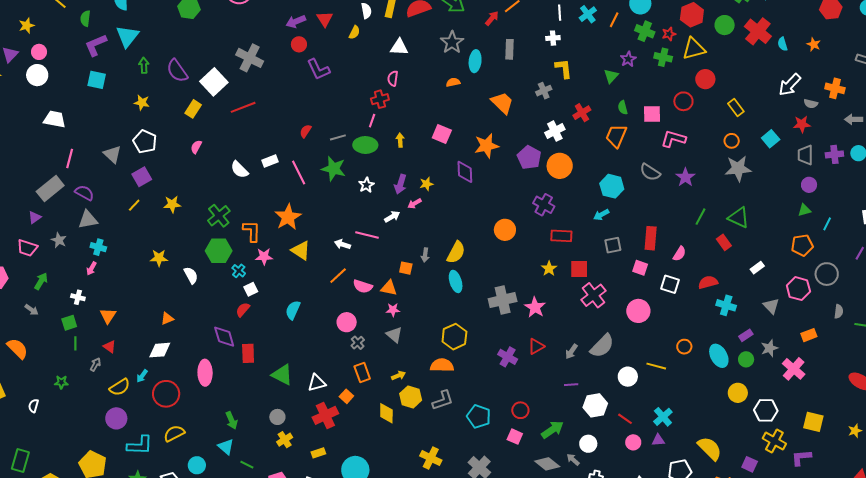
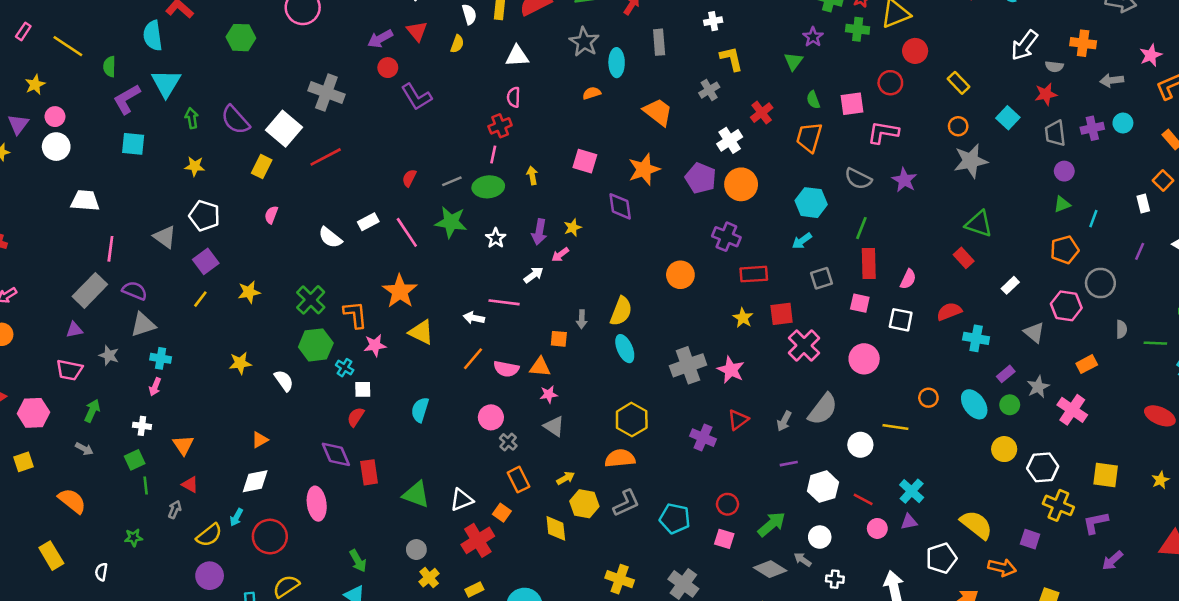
purple triangle: (35, 217) -> (74, 330), turned 32
green line: (701, 217) -> (861, 228), moved
white square: (251, 289) -> (363, 389), turned 32

